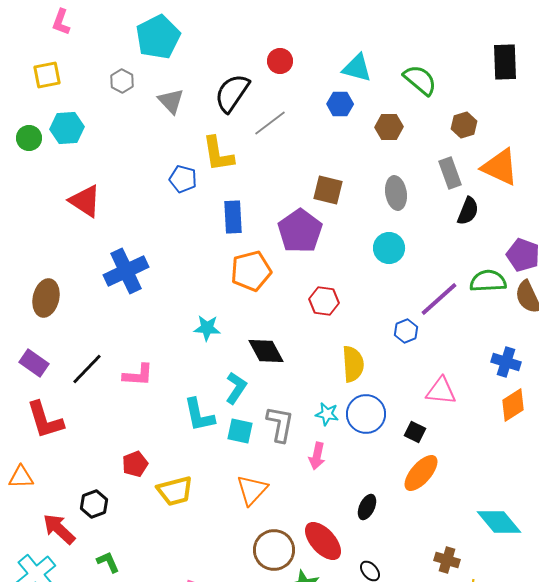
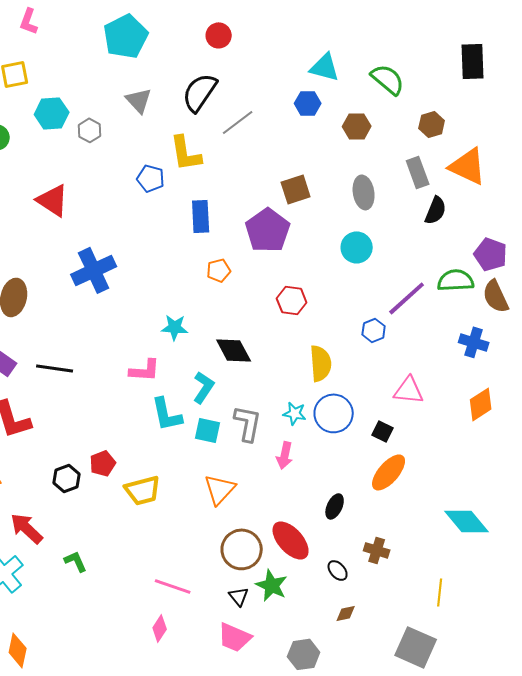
red circle: (280, 61) -> (219, 35), moved
gray hexagon: (122, 81) -> (90, 130), moved
cyan hexagon: (67, 128) -> (52, 113), moved
brown square: (328, 190) -> (296, 189), turned -32
orange pentagon: (251, 271) -> (219, 270), size x0.6
blue cross: (506, 362) -> (474, 342), moved
black line: (87, 369) -> (55, 368), turned 54
pink L-shape: (138, 375) -> (145, 370), moved
black hexagon: (94, 504) -> (67, 478), moved
brown cross: (447, 560) -> (377, 550), moved

